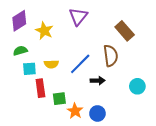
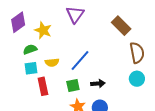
green semicircle: (20, 51) -> (30, 49), moved
brown semicircle: (111, 56) -> (137, 53), moved
black arrow: (98, 81) -> (98, 84), moved
green square: (59, 99) -> (73, 85), moved

